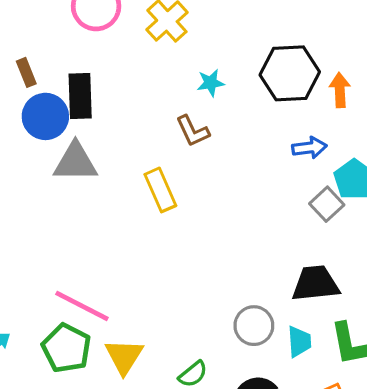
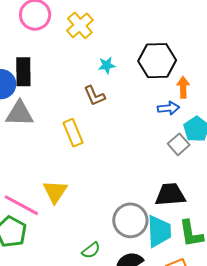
orange arrow: (340, 90) -> (183, 87), moved
gray circle: (254, 326) -> (130, 220), size x1.4
cyan trapezoid: (299, 342) -> (159, 231), size x1.6
yellow triangle: (124, 356) -> (55, 192), moved

